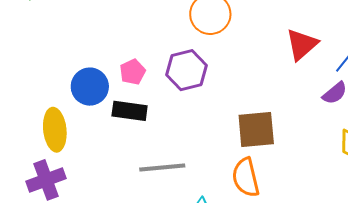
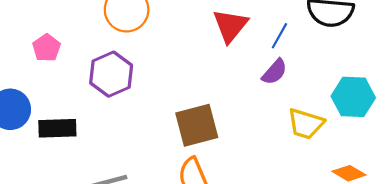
pink pentagon: (133, 72) -> (46, 48), moved

